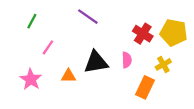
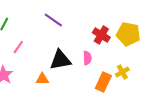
yellow cross: (163, 64) -> (122, 72), moved
orange triangle: (69, 76) -> (42, 79), moved

